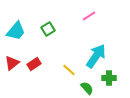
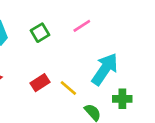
pink line: (89, 16) -> (82, 26), moved
red rectangle: (34, 64) -> (40, 83), moved

